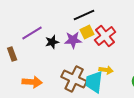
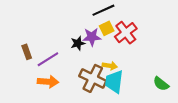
purple line: (32, 33) -> (48, 59), moved
black star: (52, 42) -> (78, 43), moved
yellow arrow: (106, 70) -> (110, 66), moved

